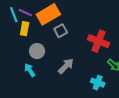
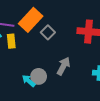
gray circle: (37, 51) -> (39, 76), moved

